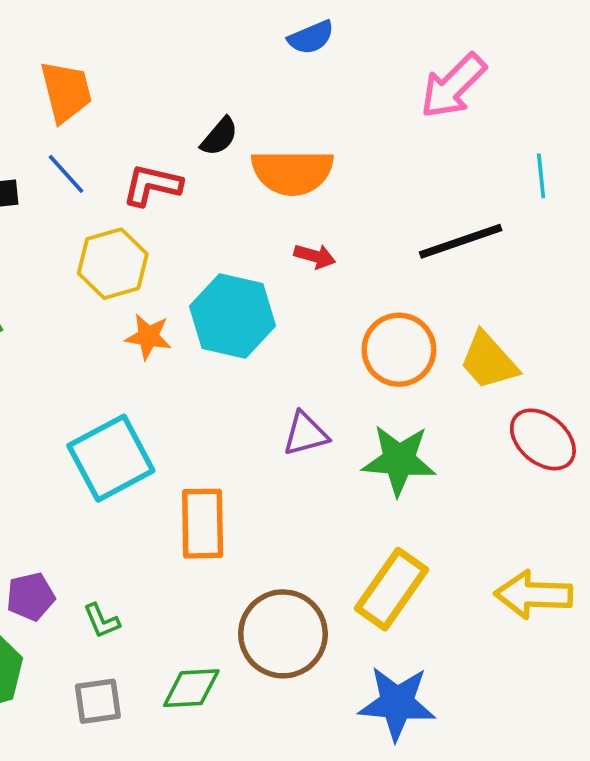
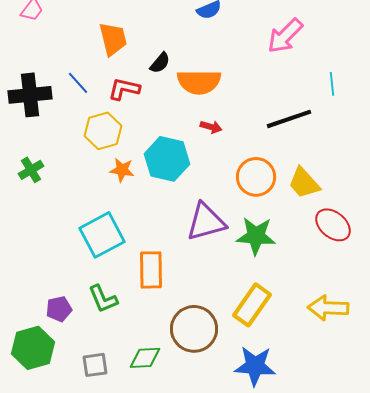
orange trapezoid: (66, 92) -> (113, 39), moved
purple triangle: (305, 434) -> (206, 222), size x1.6
green L-shape: (102, 621) -> (103, 299), moved, size x1.5

